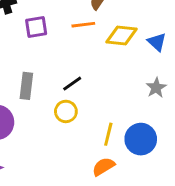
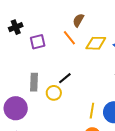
orange line: (83, 25) -> (69, 38), turned 63
yellow circle: (66, 111) -> (54, 93), moved

